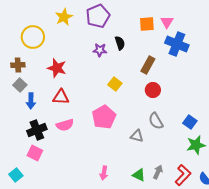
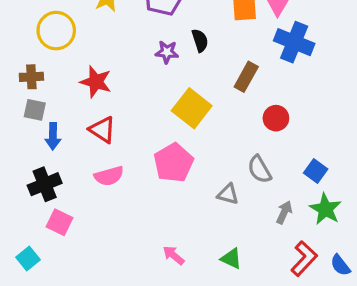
yellow square: (115, 84) -> (192, 108), size x1.6
gray square: (20, 85) -> (35, 110), turned -32
red circle: (153, 90) -> (276, 118), moved
red triangle: (61, 97) -> (102, 130), turned 30
black cross: (37, 130) -> (45, 184), moved
green star: (196, 145) -> (326, 209), turned -30
gray arrow: (158, 172) -> (284, 212), moved
pink arrow: (104, 173) -> (173, 255), turned 120

